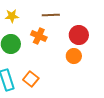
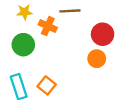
orange cross: (39, 36) -> (48, 26), moved

